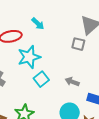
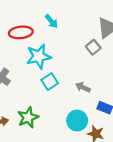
gray square: (78, 44) -> (93, 47), turned 32

